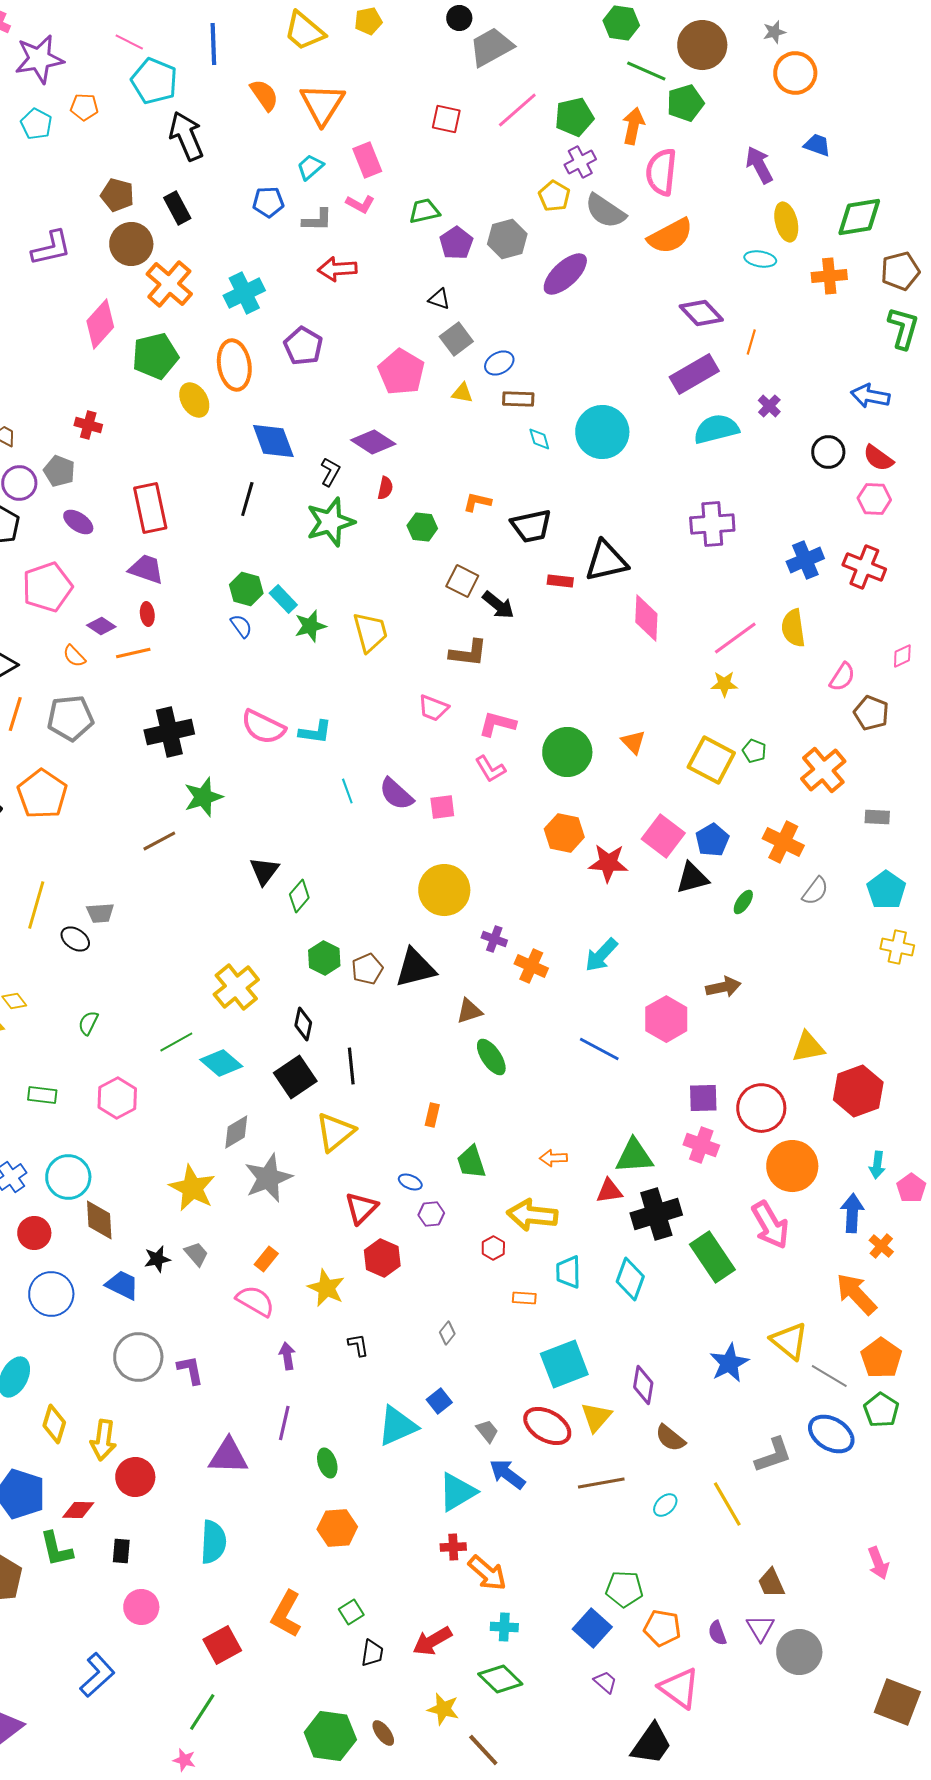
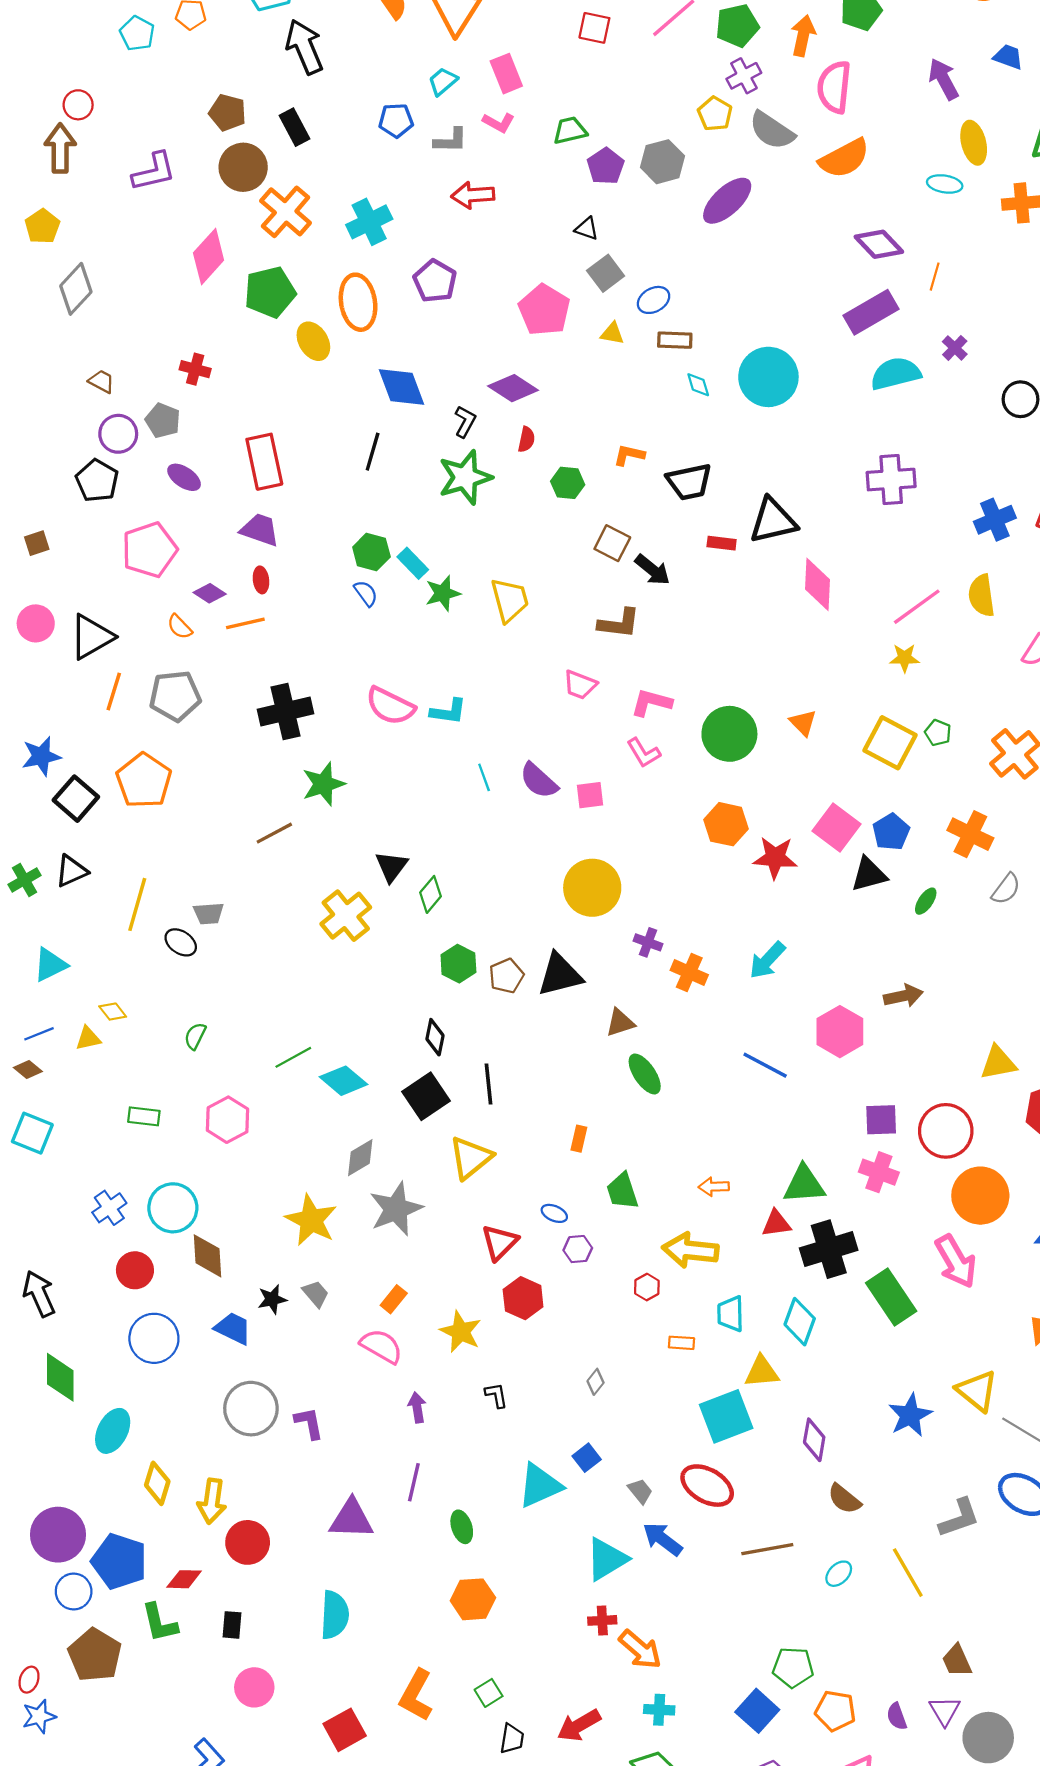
yellow cross: (236, 987) -> (346, 916), moved
yellow triangle: (596, 1417) -> (762, 1372), moved, turned 44

